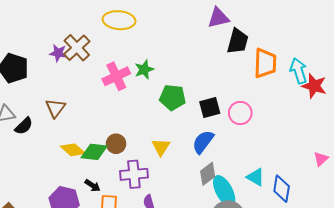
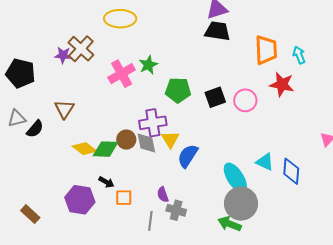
black trapezoid: (238, 41) -> (217, 31), moved, turned -92
cyan arrow: (299, 71) -> (299, 55), size x0.7
red star: (314, 86) -> (282, 84), moved
blue semicircle: (203, 142) -> (188, 156), moved
purple cross: (134, 174) -> (153, 123), moved
gray diamond: (208, 174) -> (146, 143), moved, turned -60

